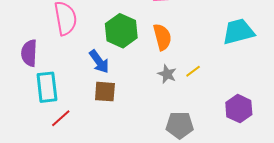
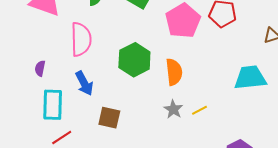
purple semicircle: (29, 53) -> (40, 68), size x0.6
blue arrow: (99, 62) -> (84, 83), moved

